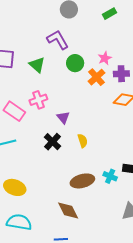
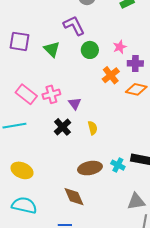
orange cross: (97, 77) -> (111, 75), moved
pink cross: (38, 100) -> (51, 94), moved

